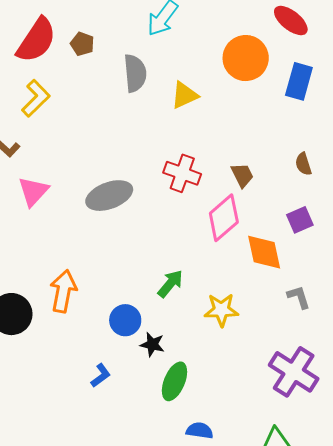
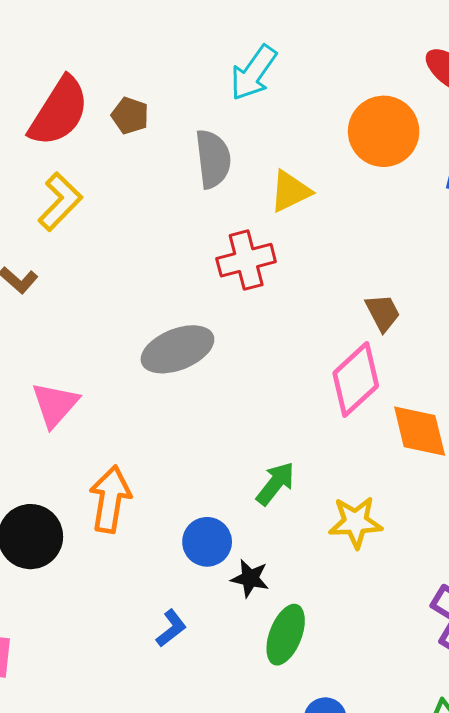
red cross: (182, 173) -> (246, 260), moved, turned -33
pink triangle: (33, 191) -> (55, 405), moved

